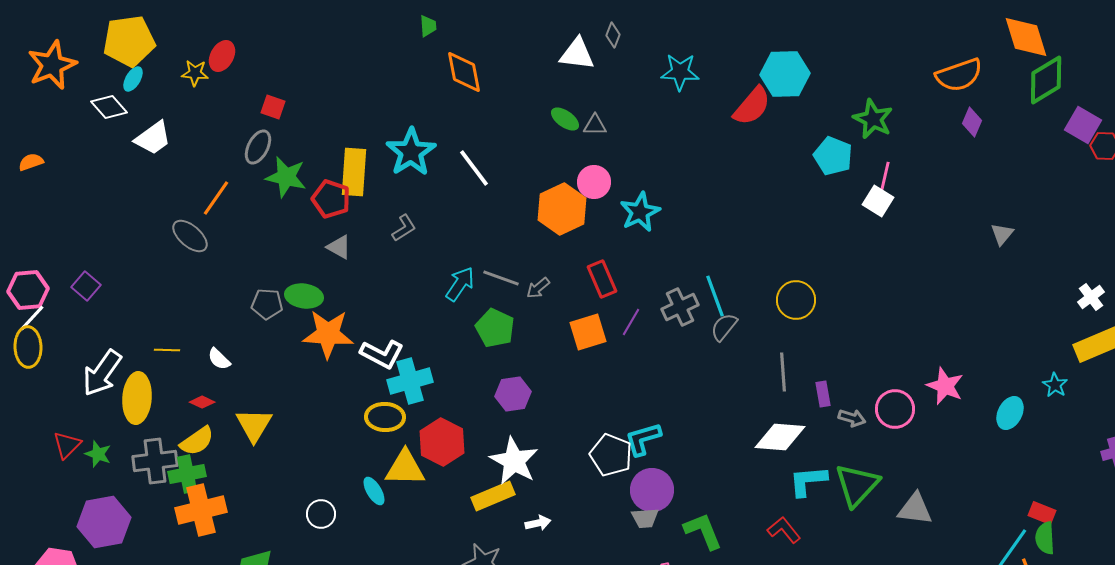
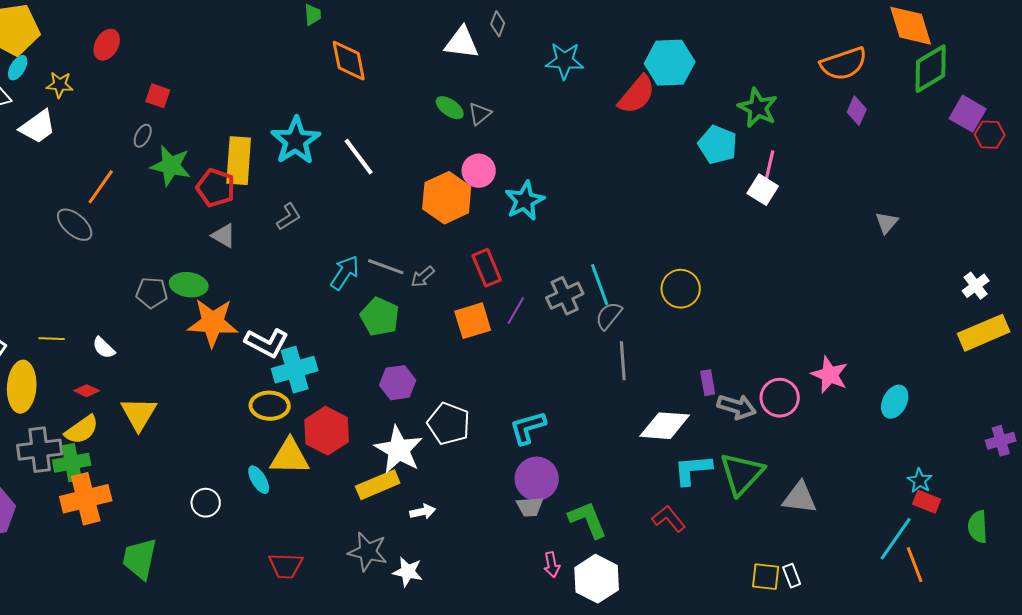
yellow star: (195, 73) -> (60, 85), moved
gray triangle: (595, 125) -> (480, 114), turned -40
gray ellipse: (258, 147) -> (143, 136), size x0.7
gray line: (783, 372) -> (623, 361), moved
cyan star: (1055, 385) -> (920, 481), moved
gray arrow: (852, 418) -> (737, 407), size x1.4
white pentagon: (611, 455) -> (449, 424), moved
green semicircle: (1045, 538) -> (978, 527), moved

